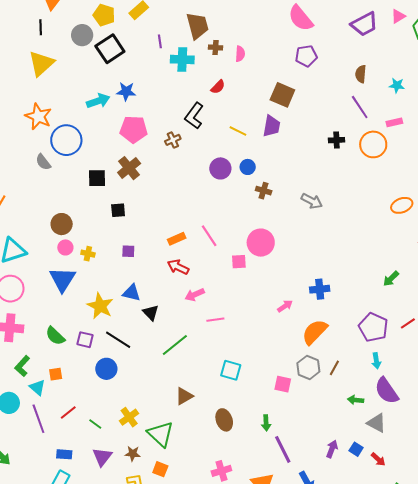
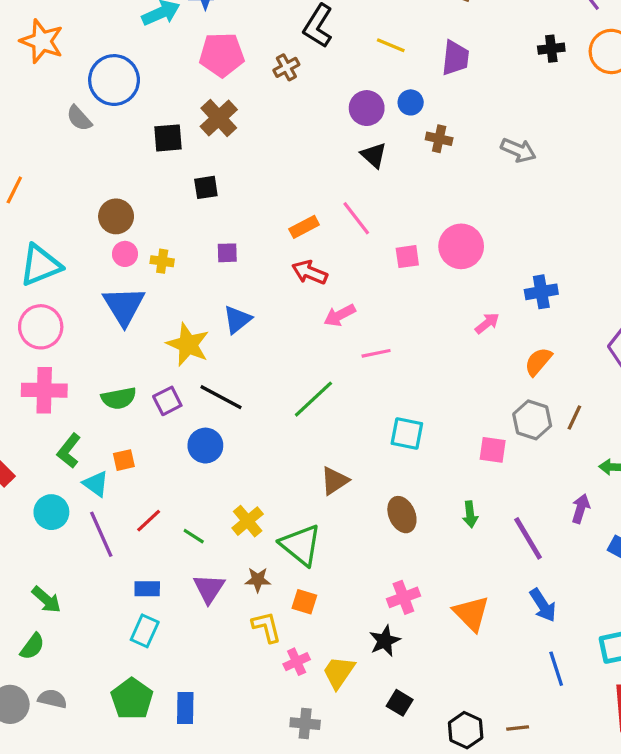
orange star: (38, 116) -> (42, 41), moved
purple trapezoid: (272, 126) -> (455, 58), moved
pink circle: (261, 243) -> (461, 246), moved
blue triangle: (132, 293) -> (237, 320), turned -48
black triangle: (151, 313) -> (374, 155), moved
orange semicircle: (315, 332) -> (538, 362), size x0.7
green semicircle: (55, 336) -> (119, 398), turned -50
purple square: (85, 340) -> (167, 401), turned -36
purple line: (283, 449) -> (528, 538), moved
purple arrow: (332, 449) -> (581, 509), moved

